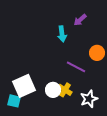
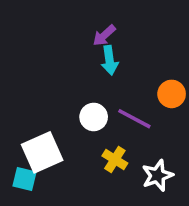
purple arrow: (80, 20) -> (104, 35), moved
white circle: (53, 90) -> (94, 117), moved

